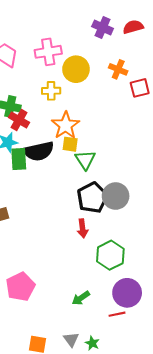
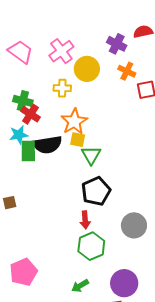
purple cross: (103, 27) -> (117, 44), moved
pink cross: (48, 52) -> (61, 51), turned -30
gray circle: (116, 196) -> (134, 225), moved
green hexagon: (110, 255) -> (91, 246), moved

